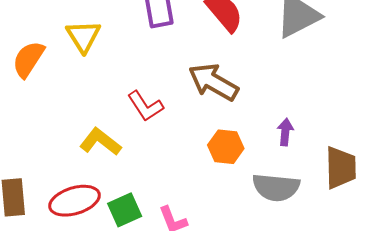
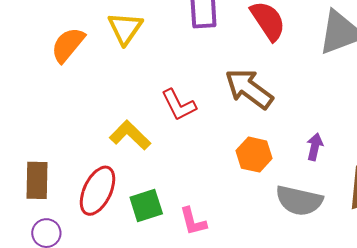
red ellipse: (75, 201) -> (98, 191), turned -54

